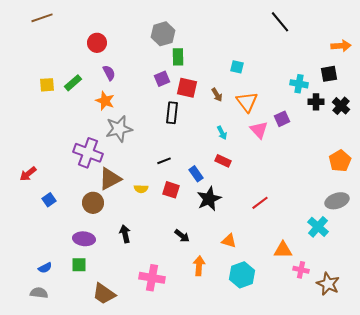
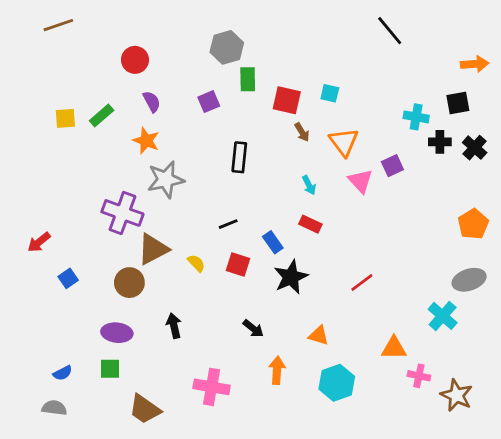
purple square: (162, 79) -> (209, 102), moved
red square: (187, 88) -> (287, 100), moved
yellow semicircle: (141, 189) -> (196, 263), turned -136

